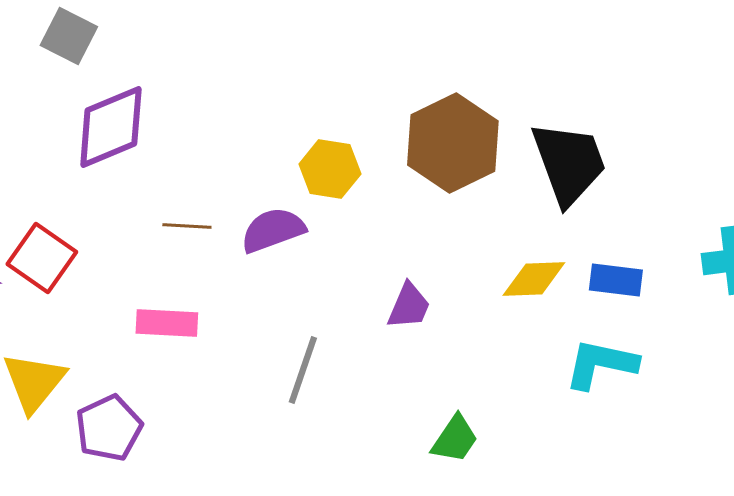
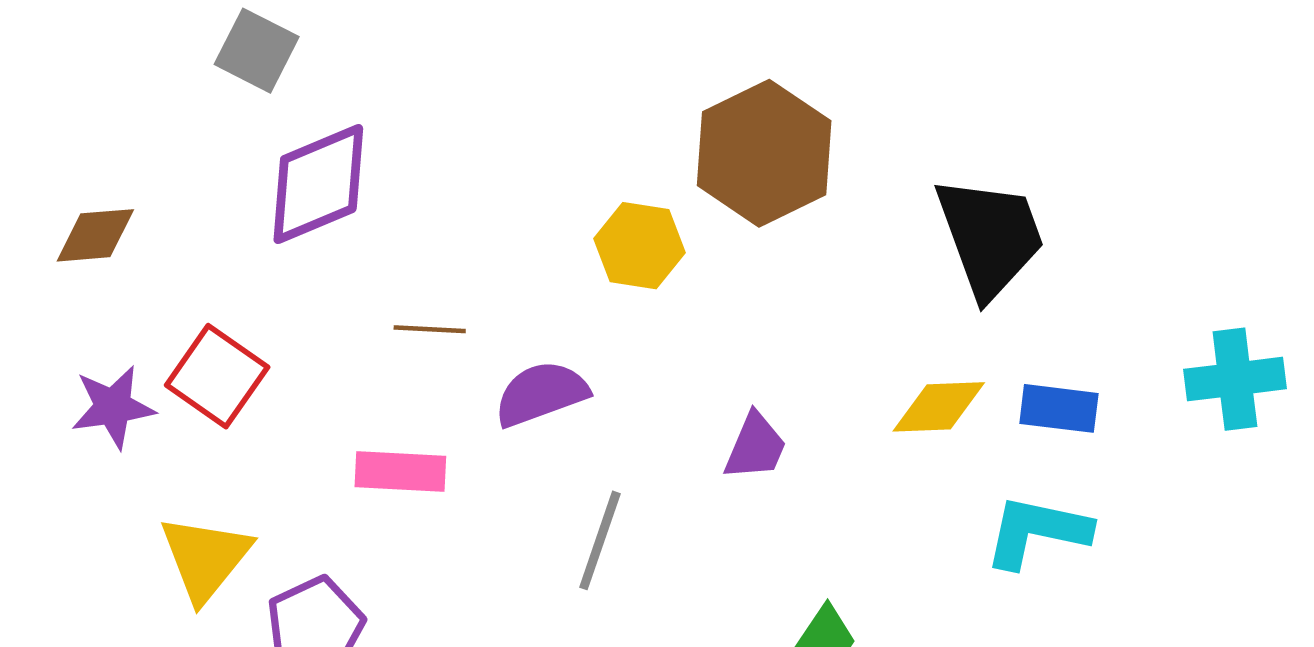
brown hexagon: (453, 143) -> (764, 153), moved
purple semicircle: (273, 230) -> (541, 394), moved

